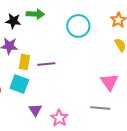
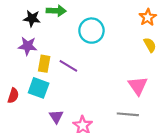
cyan circle: (78, 26) -> (91, 31), moved
purple line: (46, 64) -> (68, 66), turned 36

